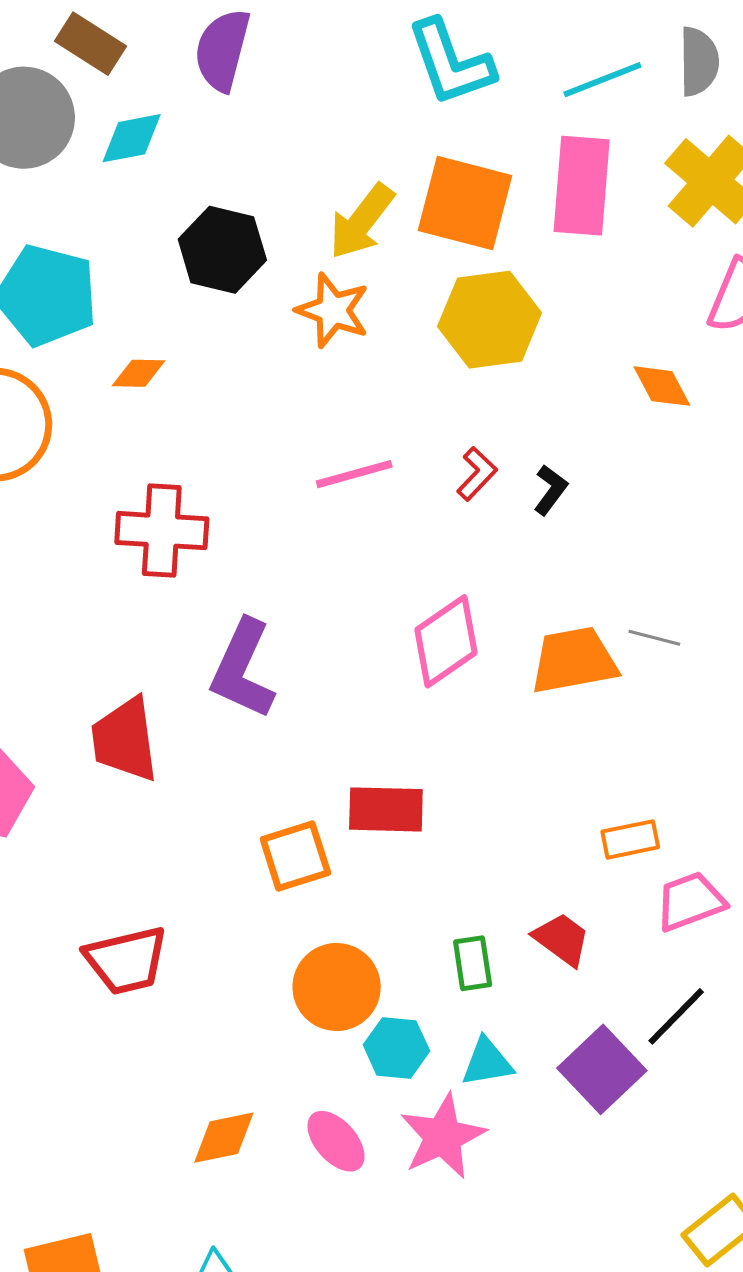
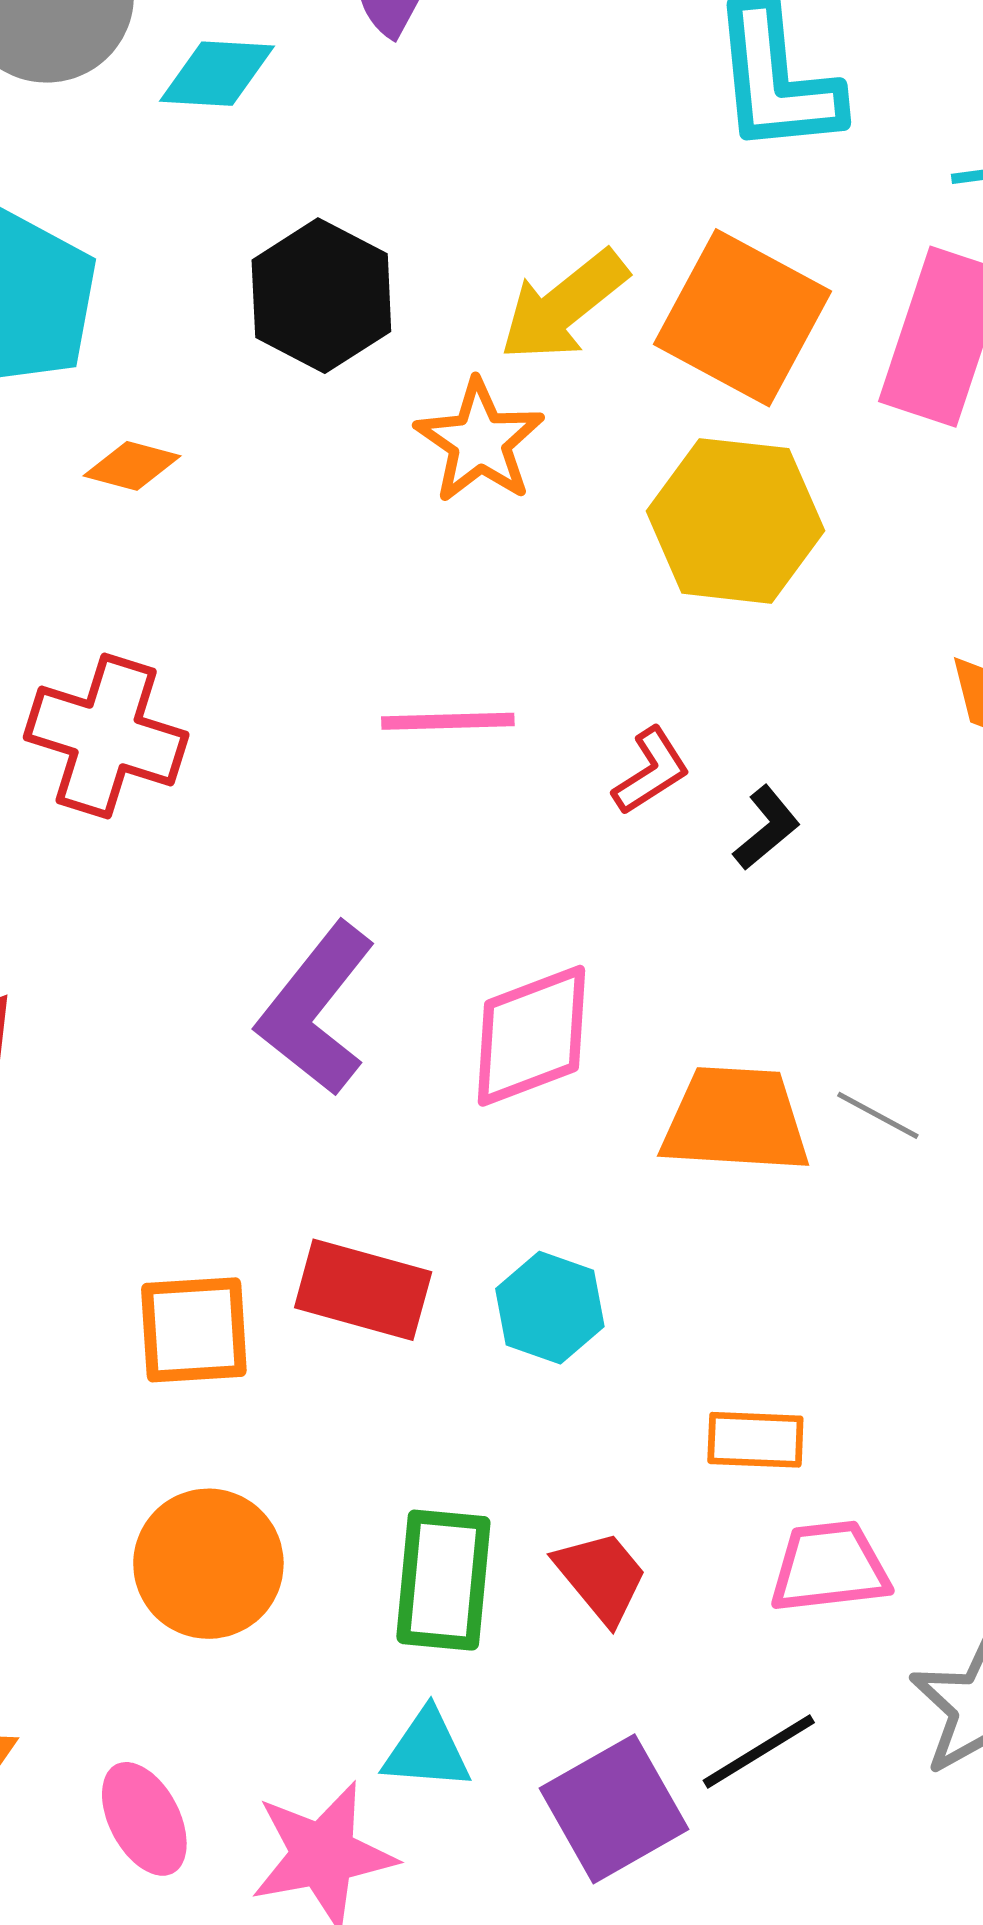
purple L-shape: (243, 669) -> (316, 1009), moved
green rectangle: (473, 963) -> (443, 1580), size x1.5
cyan hexagon: (396, 1048) -> (550, 1308), moved

